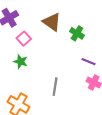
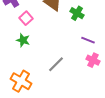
gray line: (55, 87) -> (56, 64), turned 36

